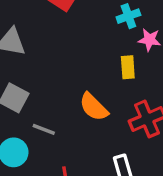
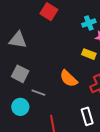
yellow rectangle: (128, 67) -> (89, 54), turned -64

